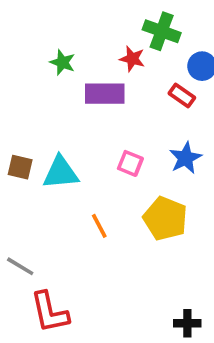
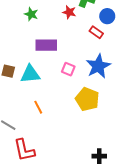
purple rectangle: (105, 94) -> (46, 45), moved
blue star: (185, 158) -> (98, 66), size x1.4
orange line: (99, 226) -> (38, 107), moved

